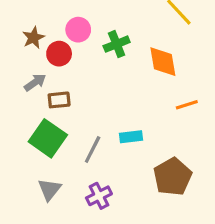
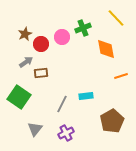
pink circle: (78, 30) -> (62, 37), moved
green cross: (117, 44) -> (83, 28), moved
green square: (48, 138) -> (19, 97), moved

